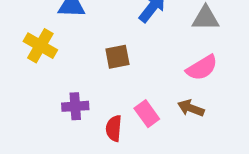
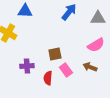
brown square: (117, 57) -> (55, 54), moved

